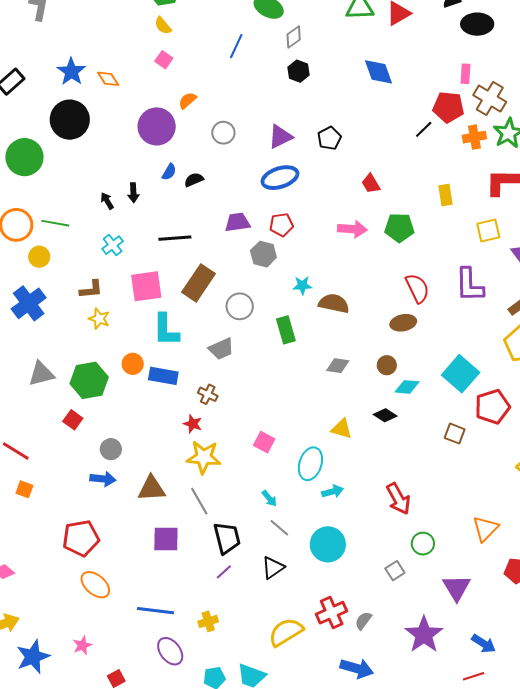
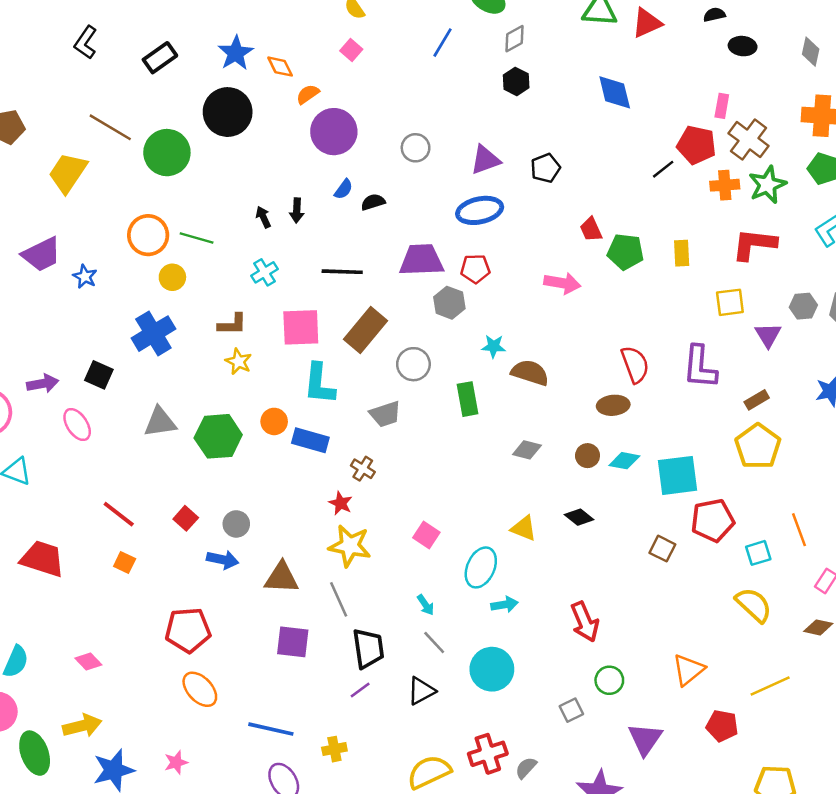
black ellipse: (477, 24) -> (743, 46), size x0.7
orange semicircle: (187, 100) -> (308, 94), moved
purple trapezoid: (237, 222) -> (421, 260), size x1.4
green pentagon: (399, 228) -> (625, 252), moved
cyan square: (461, 374) -> (677, 475), turned 36
cyan diamond: (407, 387) -> (624, 461), moved
red square: (73, 420) -> (186, 518), moved

